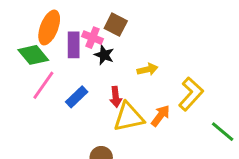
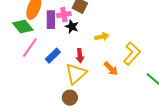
pink cross: (93, 38) -> (64, 15), turned -32
orange arrow: (160, 116) -> (111, 69), turned 98
yellow triangle: (129, 117) -> (76, 74), moved, turned -30

